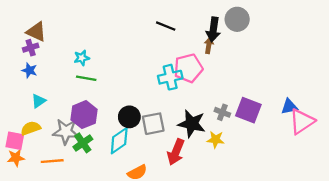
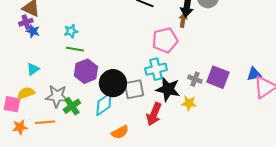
blue star: (29, 70) -> (33, 31), moved
cyan cross: (170, 77) -> (156, 69), moved
purple hexagon: (84, 115) -> (86, 71), moved
black circle: (129, 117) -> (113, 83), size x1.4
orange star: (16, 158) -> (20, 127), moved

